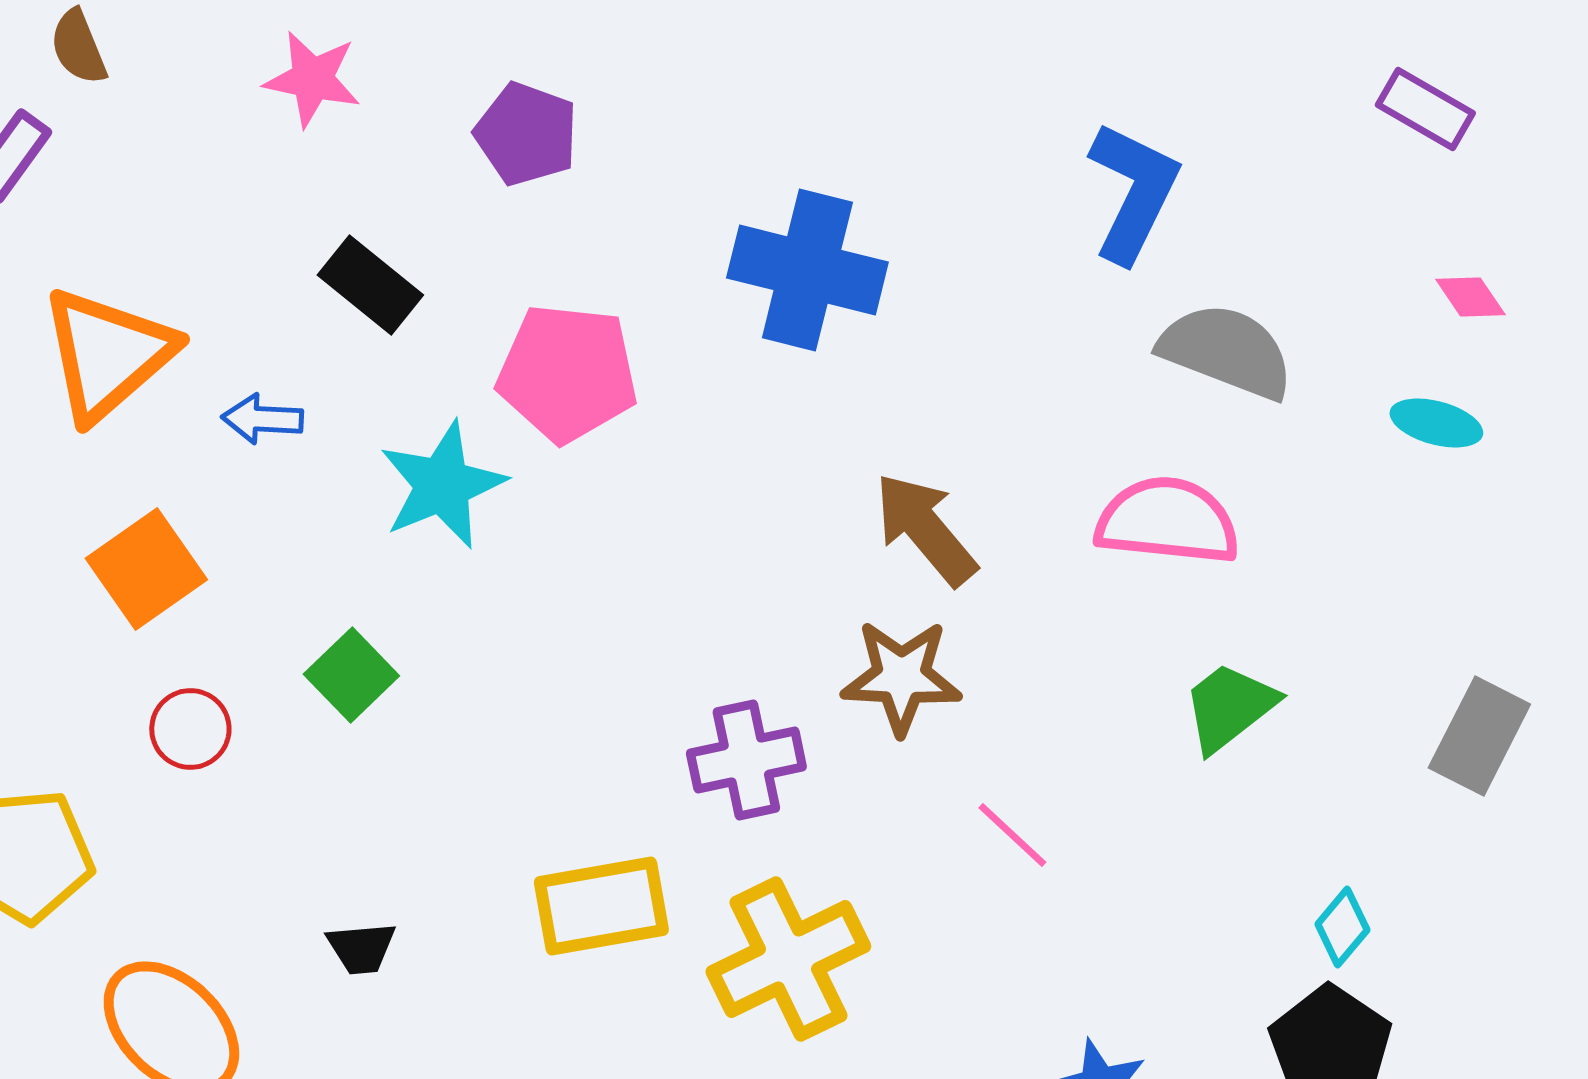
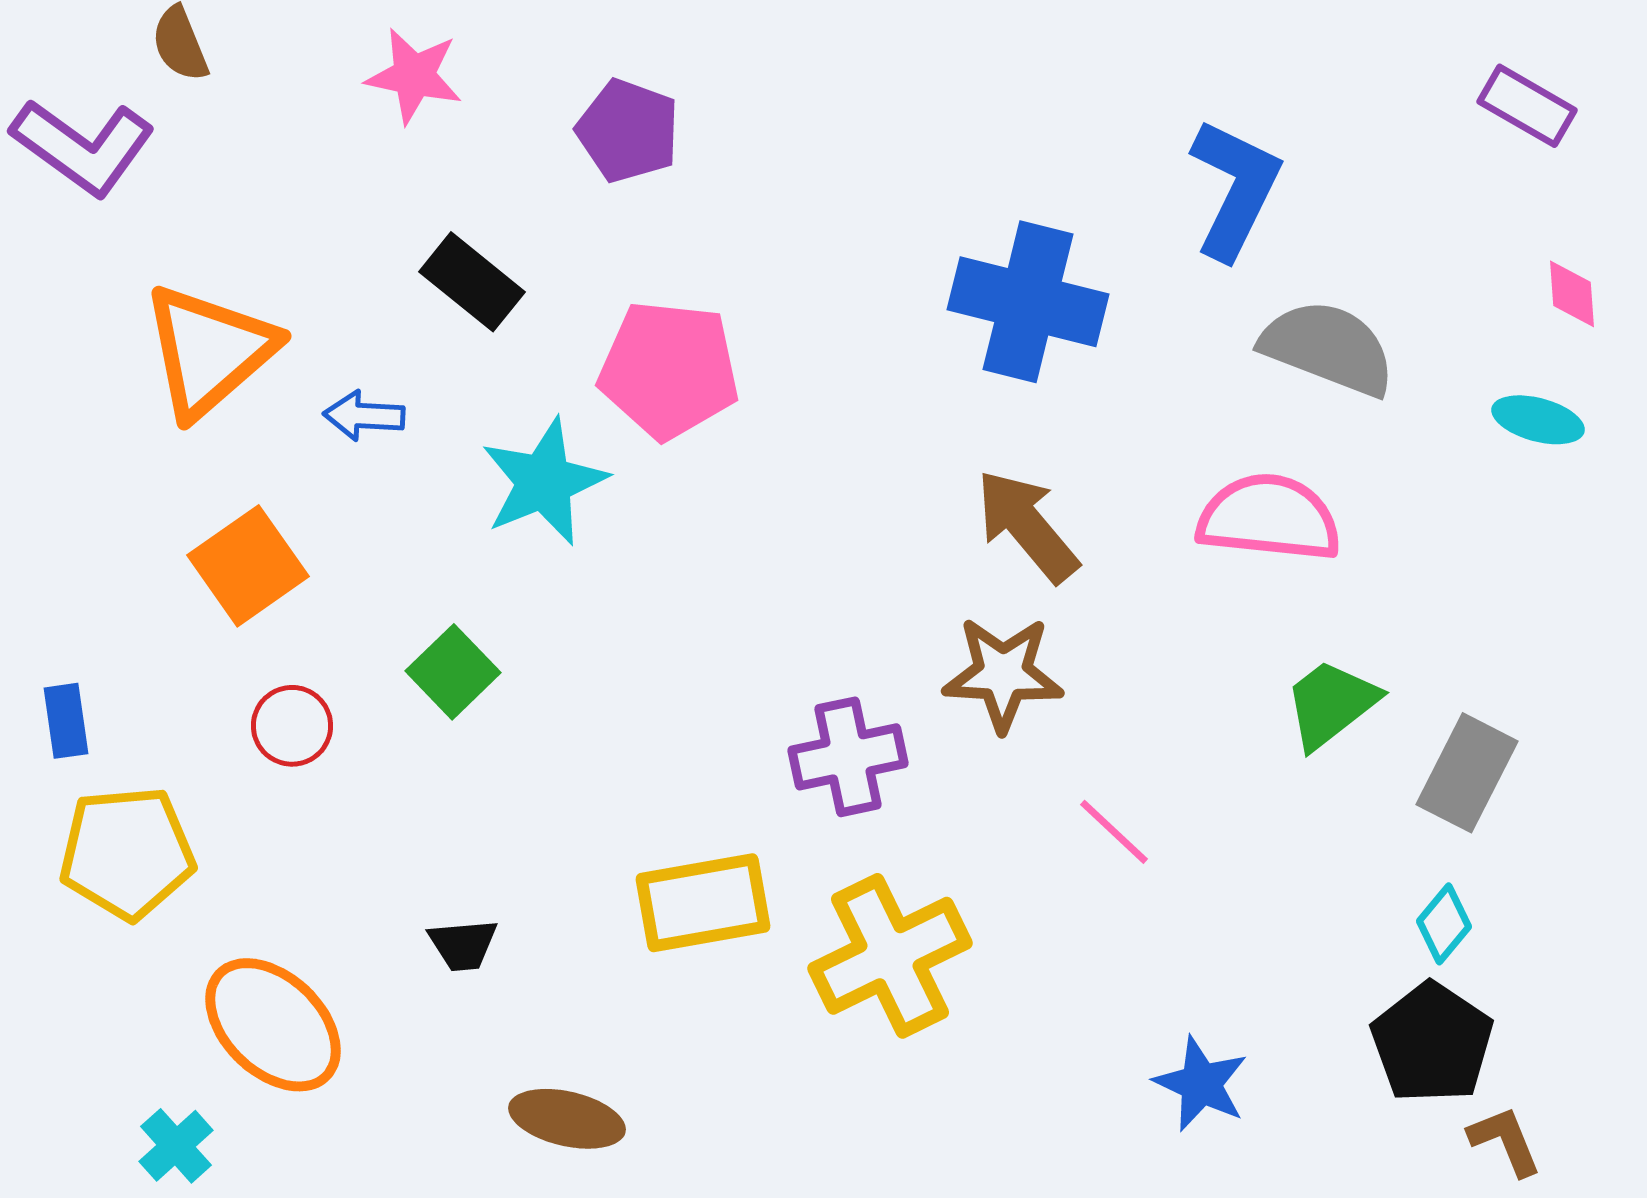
blue cross: (807, 270) -> (1028, 302), moved
pink diamond: (1470, 297) -> (1572, 294), turned 30
gray rectangle: (1479, 736) -> (1467, 773), moved

